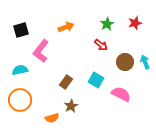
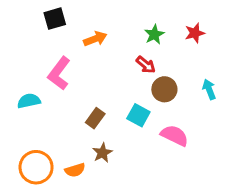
black square: (21, 30) -> (55, 19), moved
brown circle: (125, 62) -> (164, 89), moved
orange circle: (20, 100) -> (36, 167), moved

